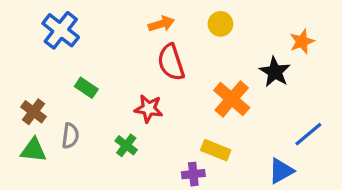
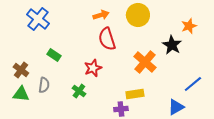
yellow circle: (220, 24) -> (138, 15), size x1.5
red star: (149, 109) -> (93, 68), turned -30
yellow rectangle: (216, 150) -> (135, 94), turned -30

